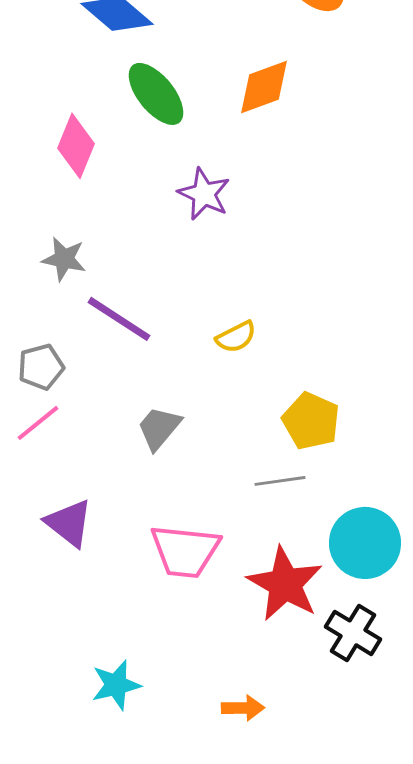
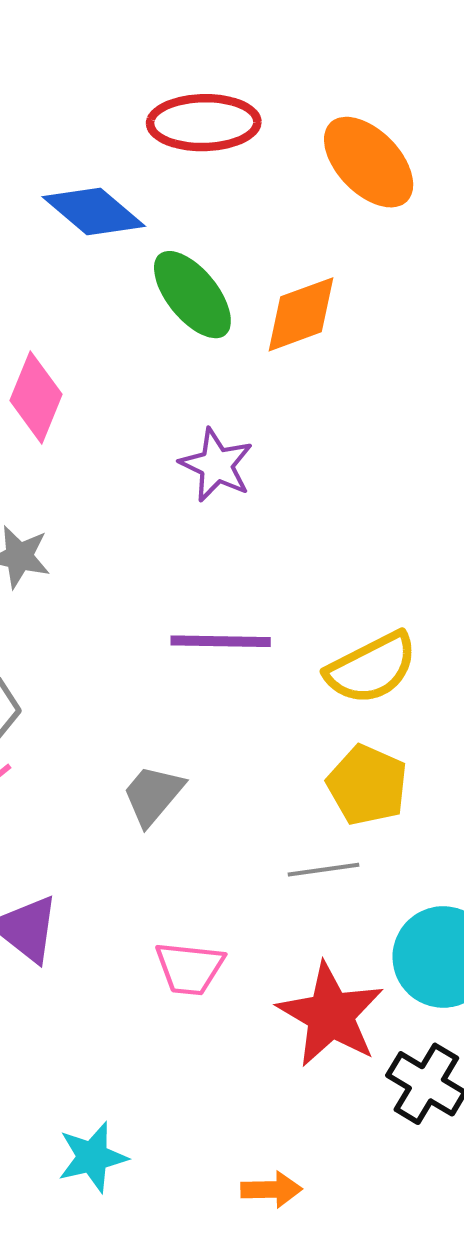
green ellipse: (156, 94) -> (192, 295), moved
purple line: (119, 319) -> (221, 641), moved, turned -32
yellow semicircle: (236, 337) -> (371, 668), moved, size x1.6
pink trapezoid: (185, 551) -> (190, 968), size x0.7

